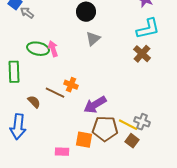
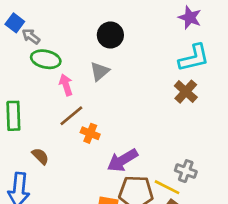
gray triangle: (93, 39) -> (100, 71), moved
green ellipse: (38, 49) -> (46, 59), moved
brown line: (55, 93) -> (71, 116), moved, turned -66
gray cross: (142, 122) -> (186, 171), moved

